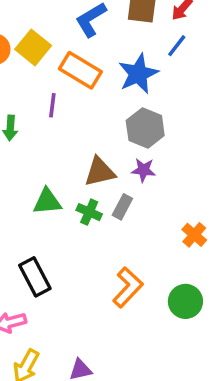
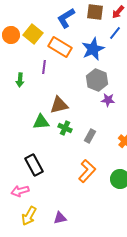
purple star: (143, 170) -> (108, 100), moved
brown triangle: (100, 172) -> (59, 105), moved
gray rectangle: (122, 207) -> (90, 136), moved

